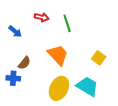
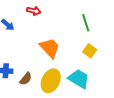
green line: (67, 23) -> (86, 23), moved
brown semicircle: (24, 63) -> (26, 79), moved

